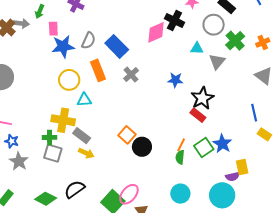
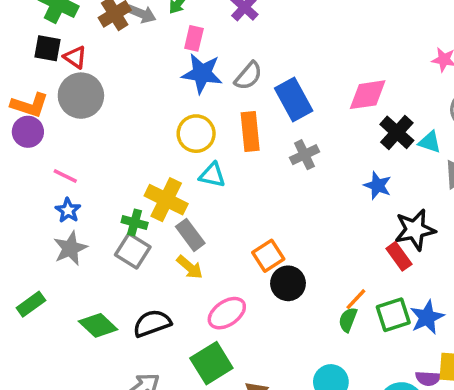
black cross: (174, 20) -> (397, 132), moved
pink ellipse: (129, 194) -> (227, 313), moved

